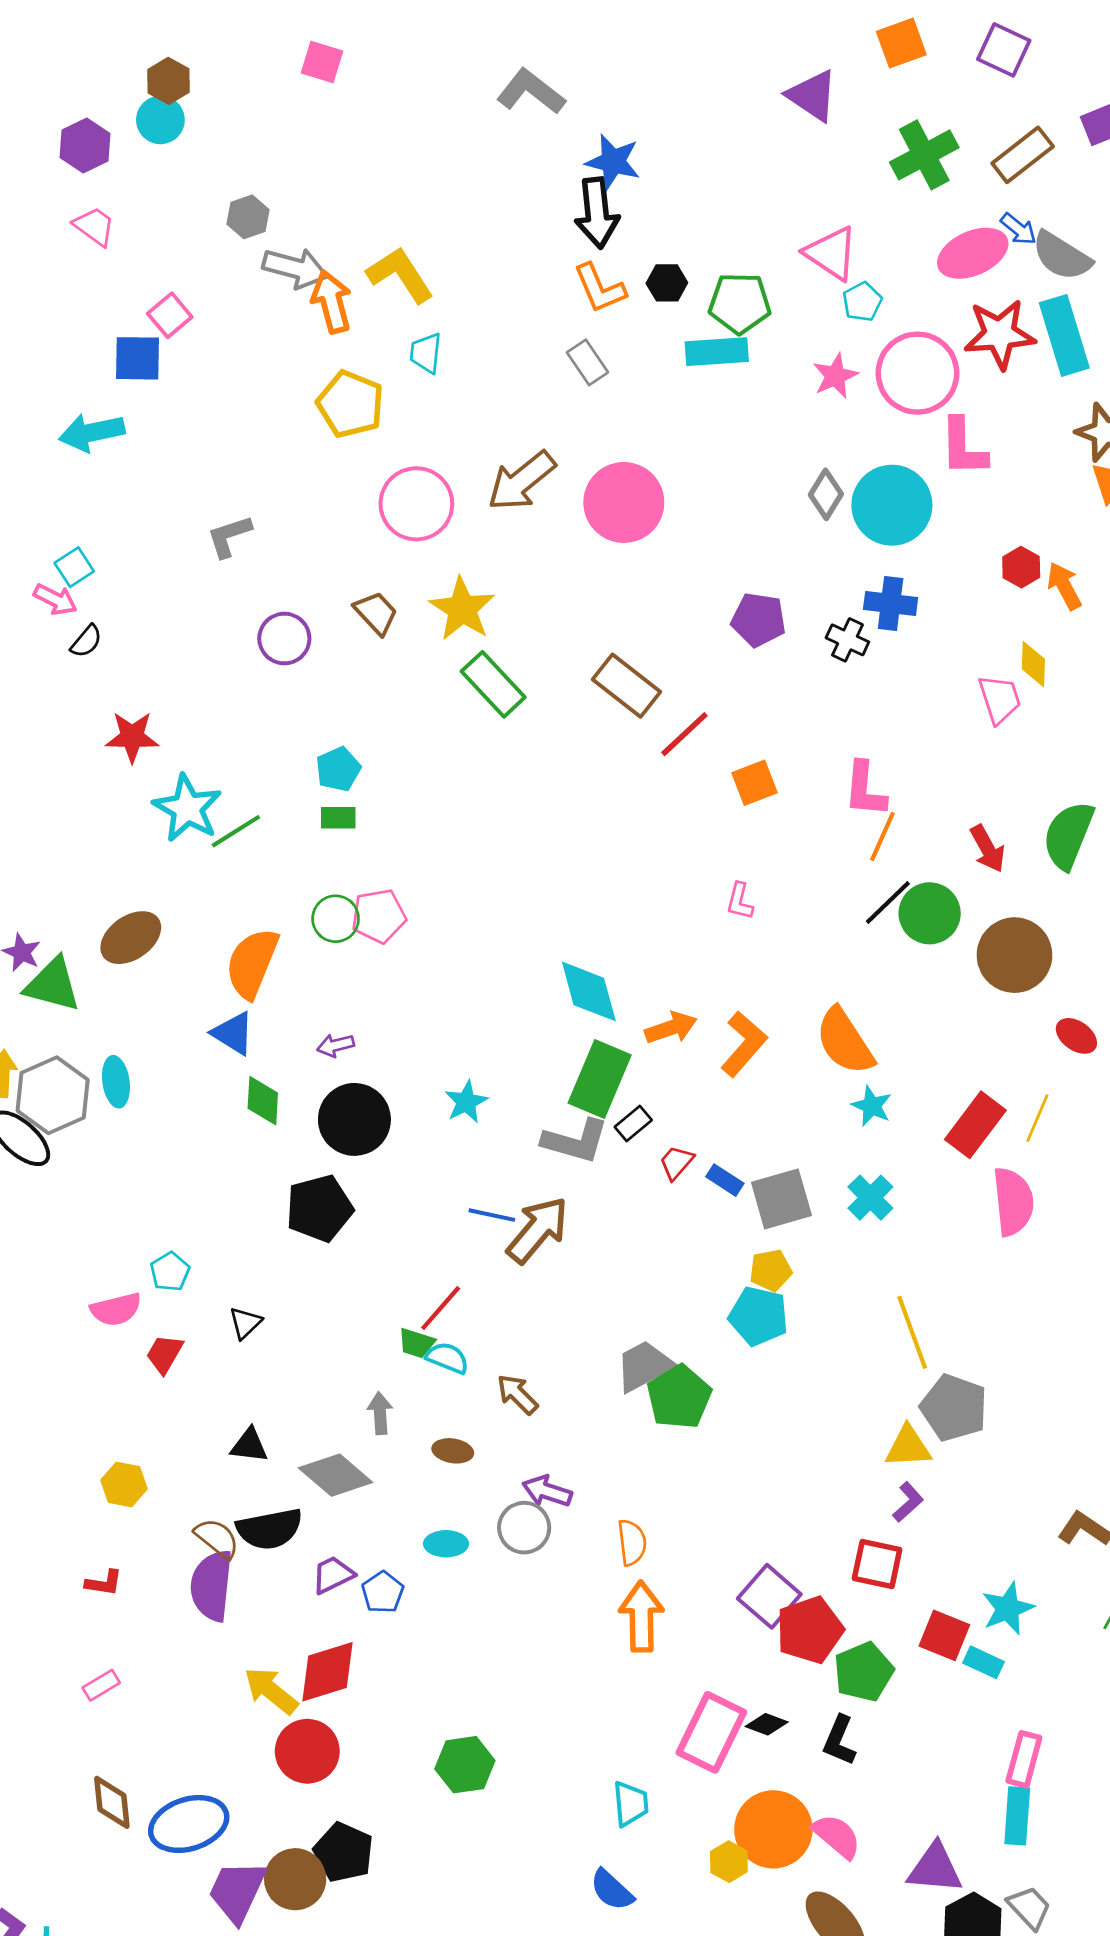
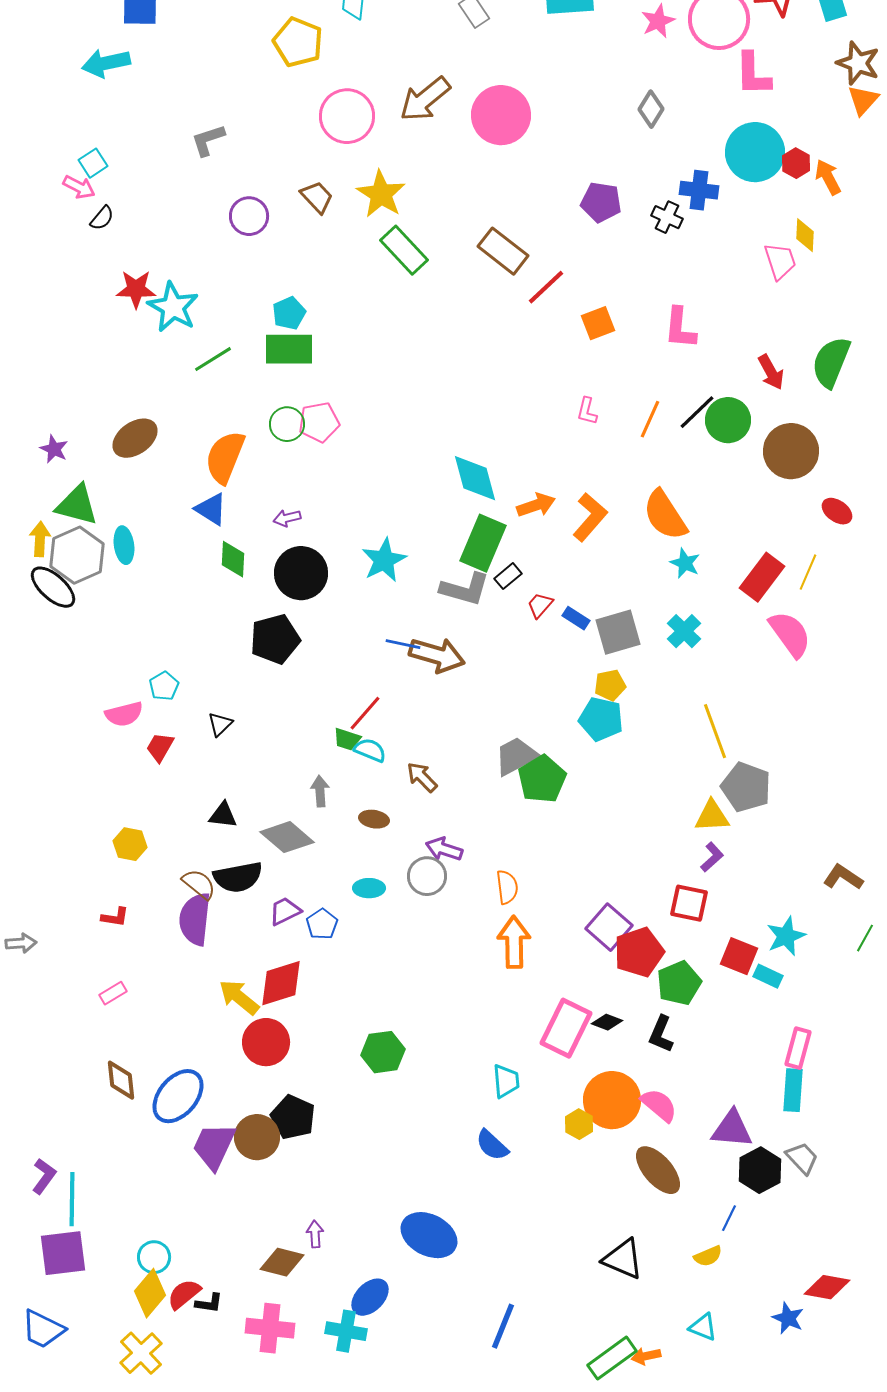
cyan circle: (892, 505) -> (755, 152), moved
cyan star: (187, 808) -> (173, 307), moved
green rectangle: (338, 818) -> (289, 349), size x1.8
orange line: (882, 837) -> (650, 419), moved
green triangle: (53, 985) -> (77, 505), moved
cyan star: (466, 1102) -> (384, 560), size x1.4
pink semicircle: (1013, 1202) -> (790, 634), turned -30
brown arrow: (538, 1230) -> (437, 655), turned 66
blue ellipse: (189, 1824) -> (178, 1096), turned -32

